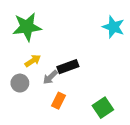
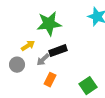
green star: (27, 27) -> (49, 24), moved

